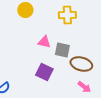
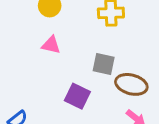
pink triangle: (44, 42) -> (51, 45), moved

